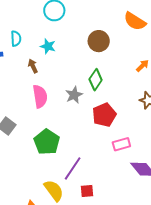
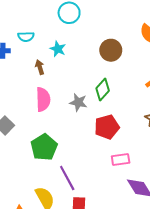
cyan semicircle: (16, 39) -> (26, 37), turned 84
gray star: (74, 95) -> (78, 102), turned 30
purple line: (73, 168) -> (67, 178), turned -70

